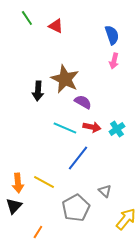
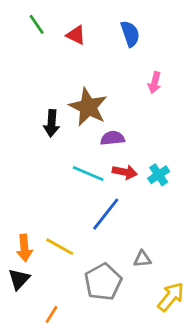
blue semicircle: (112, 35) -> (130, 34), moved
purple semicircle: (83, 102) -> (113, 138), turned -36
gray triangle: (105, 191) -> (142, 259), turned -48

